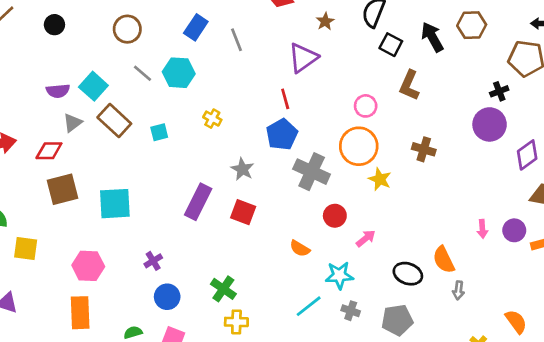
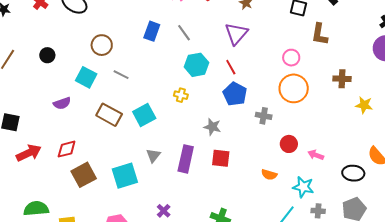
cyan hexagon: (179, 73) -> (197, 65), moved
cyan square: (93, 86) -> (86, 77), moved
gray triangle: (72, 123) -> (153, 155), moved
cyan square: (159, 132) -> (144, 115), size x1.6
gray cross: (312, 172) -> (264, 116), size x0.6
yellow star: (380, 179) -> (364, 105), moved
pink arrow: (366, 238) -> (316, 155), turned -105
cyan star: (339, 275) -> (303, 187), turned 30

